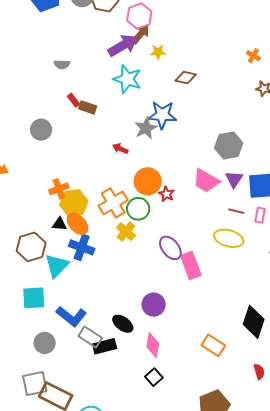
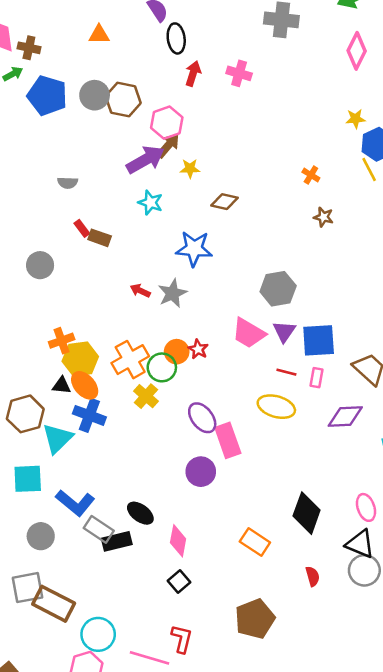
cyan star: (127, 79) -> (150, 203), size x0.7
gray star: (146, 128) -> (172, 293), moved
orange circle: (148, 181) -> (177, 352), moved, size x0.7
purple circle: (154, 305) -> (201, 472), moved

